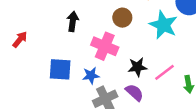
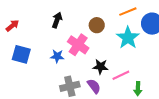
blue square: (60, 69) -> (21, 54), moved
blue star: (91, 75) -> (57, 56), moved

